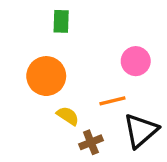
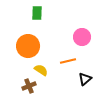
black triangle: (141, 131) -> (85, 79), size x0.6
brown cross: (91, 142) -> (29, 86), moved

